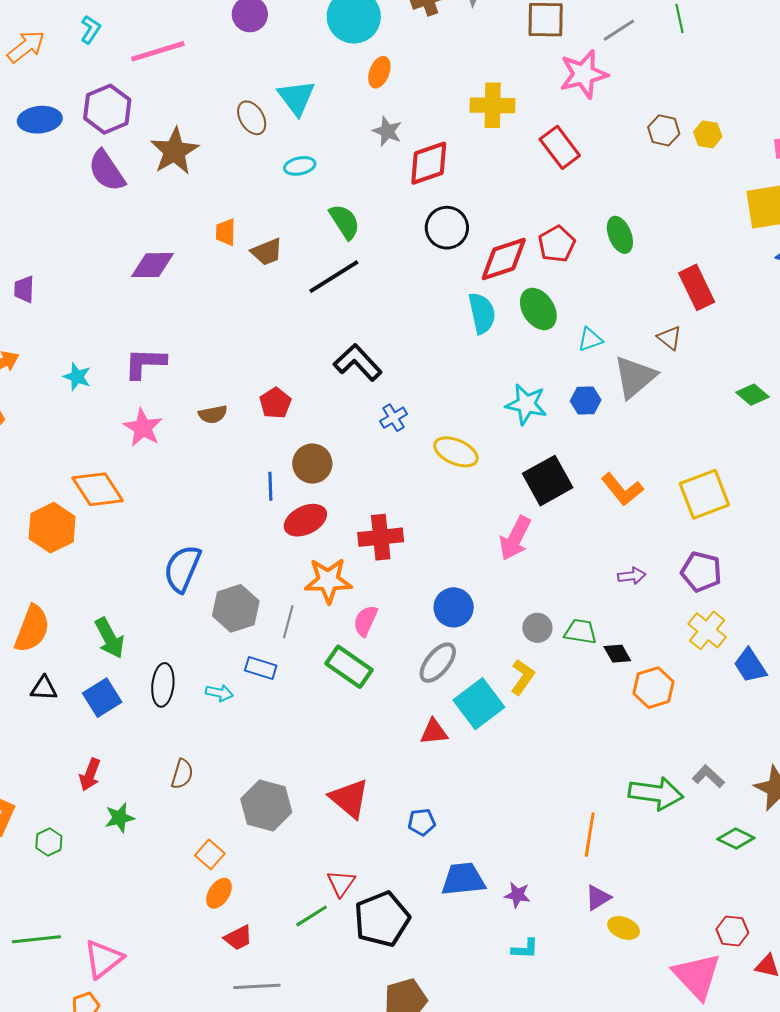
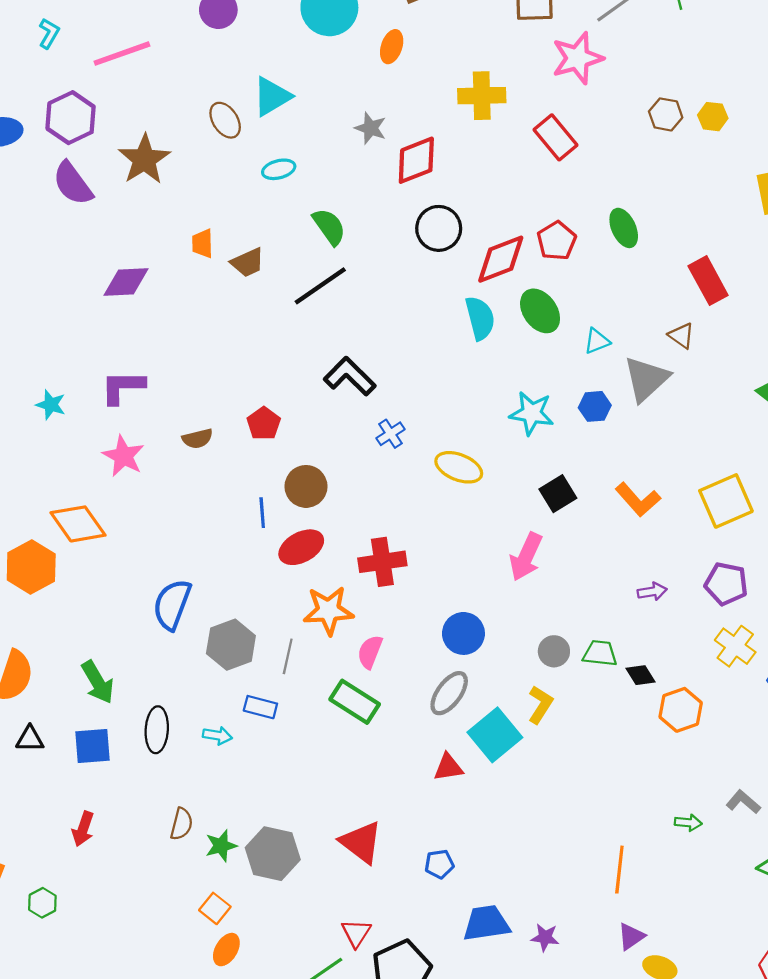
orange ellipse: (379, 72) -> (392, 47), moved
cyan triangle: (296, 98) -> (272, 96), turned 39
black square: (548, 481) -> (558, 494), size x0.7
blue square: (102, 698) -> (93, 746), turned 30
green arrow: (656, 793) -> (688, 823), size x0.5
green star: (120, 818) -> (221, 846), moved

